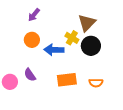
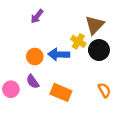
orange circle: (32, 40) -> (35, 57), moved
orange rectangle: (67, 80) -> (61, 92), moved, turned 30
orange semicircle: (96, 83) -> (104, 90), turned -120

